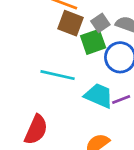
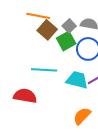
brown square: (71, 23) -> (47, 30), turned 30
red semicircle: (36, 130) -> (25, 96), moved, turned -95

